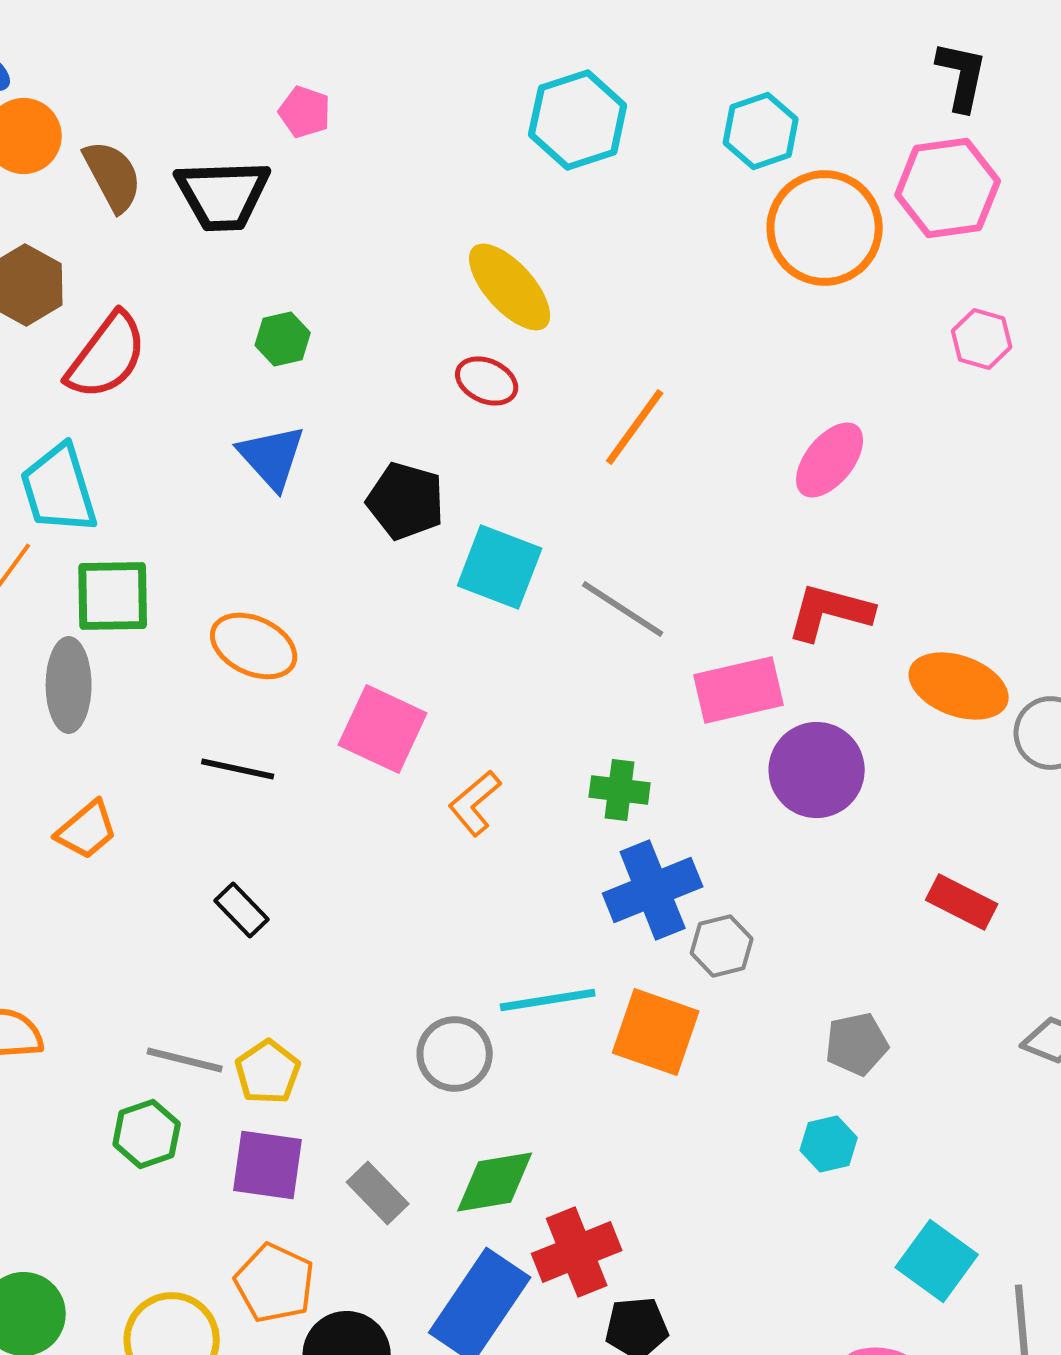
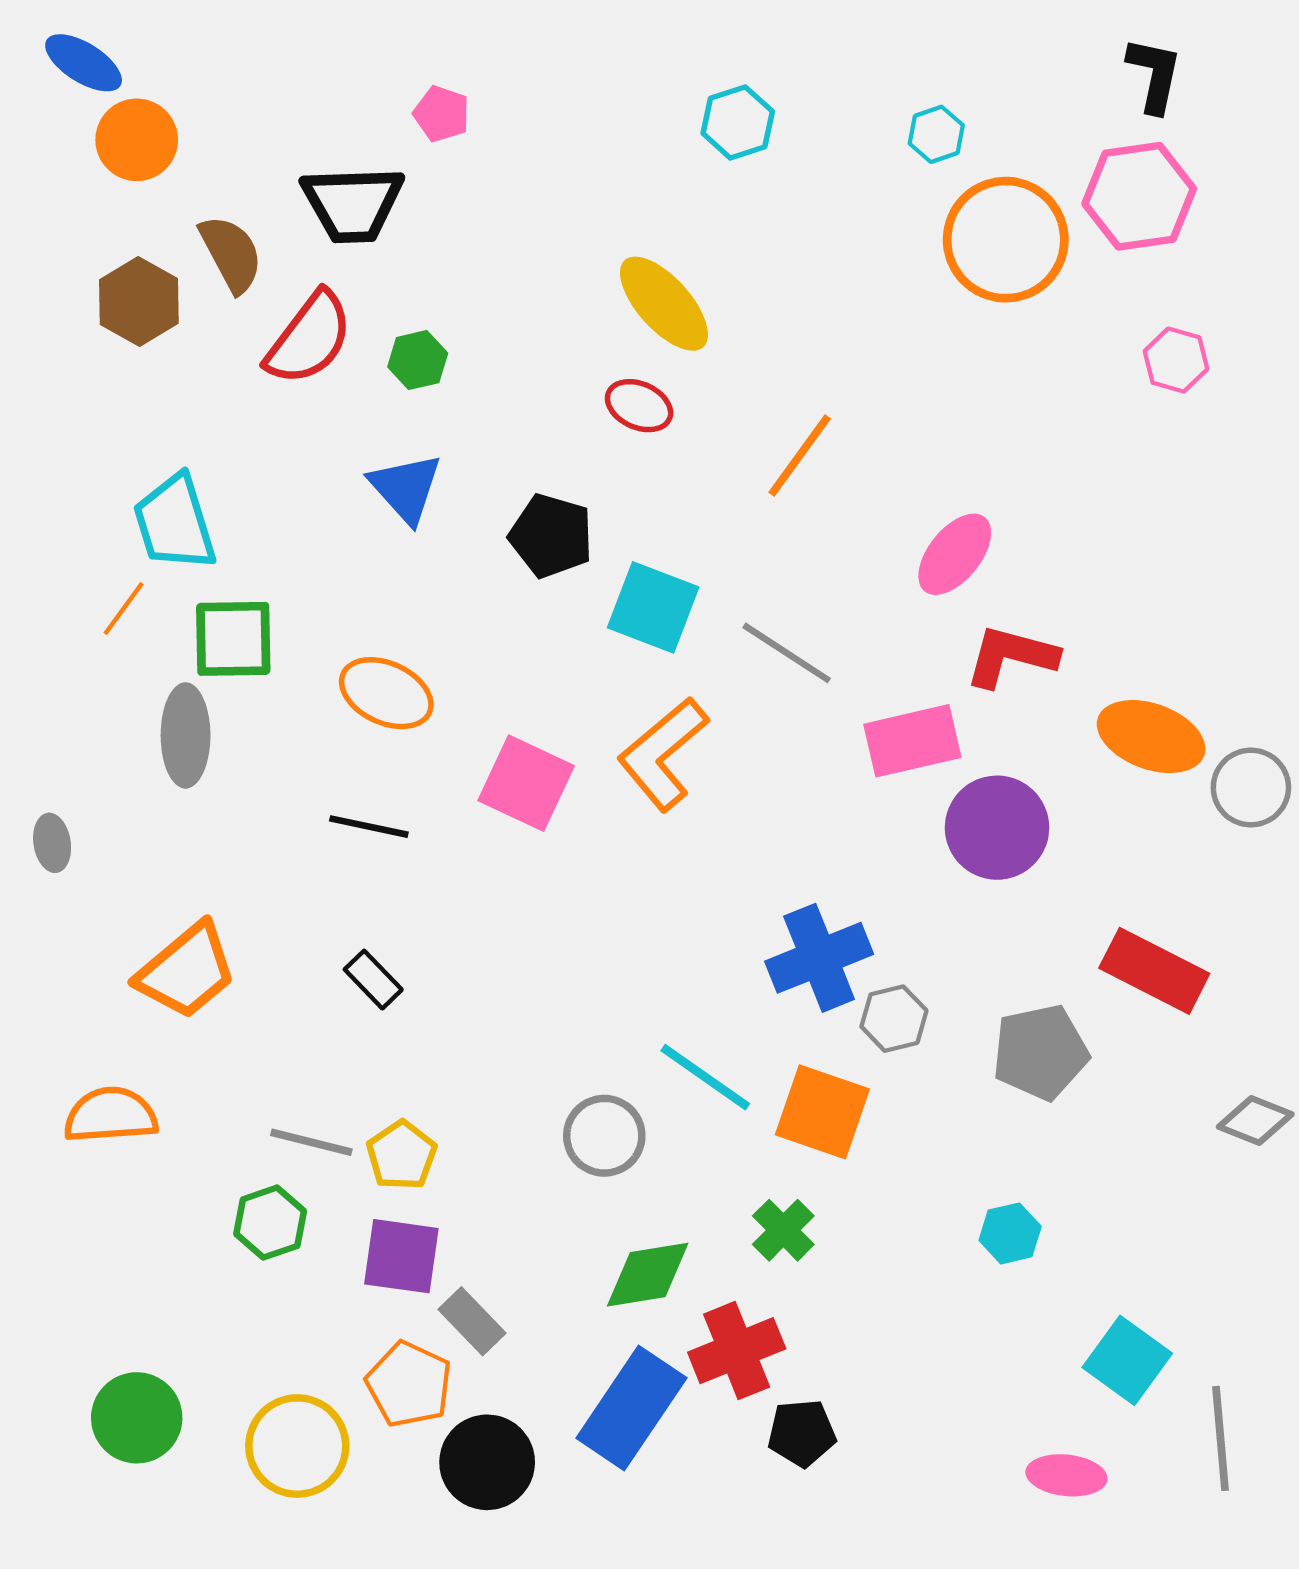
cyan hexagon: (578, 120) -> (738, 122), size x0.7
cyan hexagon: (761, 131) -> (936, 134), size x0.7
brown semicircle: (113, 176) -> (231, 254), moved
red semicircle: (107, 356) -> (309, 338), moved
pink ellipse: (830, 460) -> (955, 554), moved
green cross: (620, 790) -> (783, 1230), moved, turned 38
orange L-shape: (475, 803) -> (663, 754), moved, size x1.6
orange trapezoid: (87, 830) -> (187, 971), moved, size x1.5
red rectangle: (962, 902) -> (1154, 971), size x1.4
cyan line: (548, 1000) -> (705, 1077), turned 44
gray pentagon: (857, 1044) -> (1040, 1052), moved, size x1.4
gray rectangle: (378, 1193) -> (472, 1321), moved

